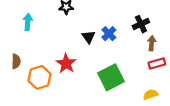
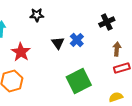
black cross: (141, 24) -> (107, 22), moved
red star: (66, 63) -> (21, 52), moved

